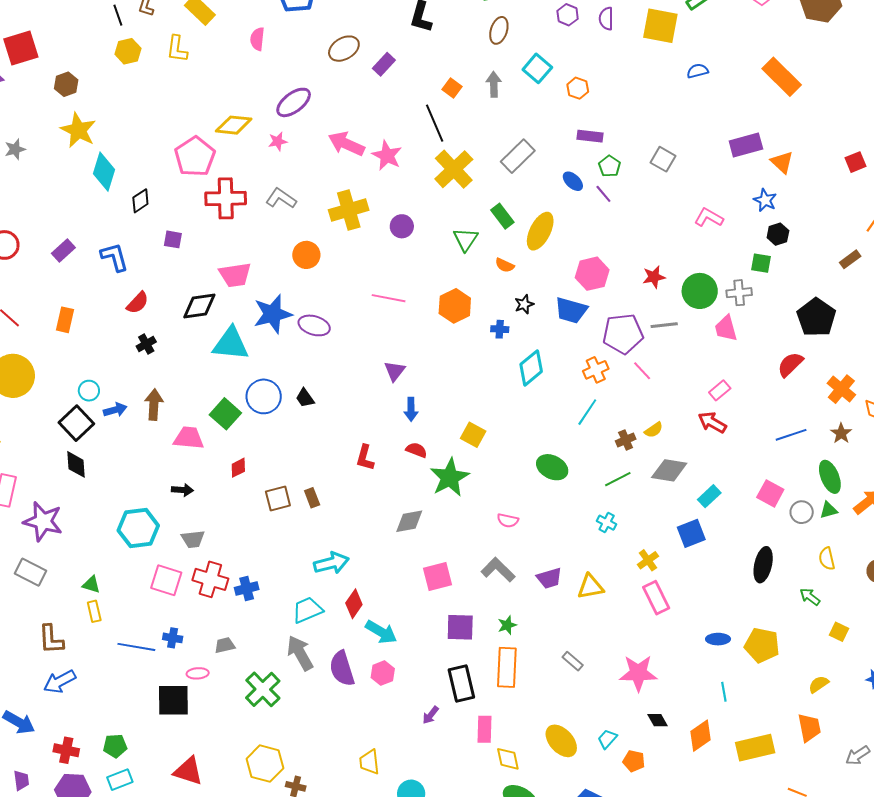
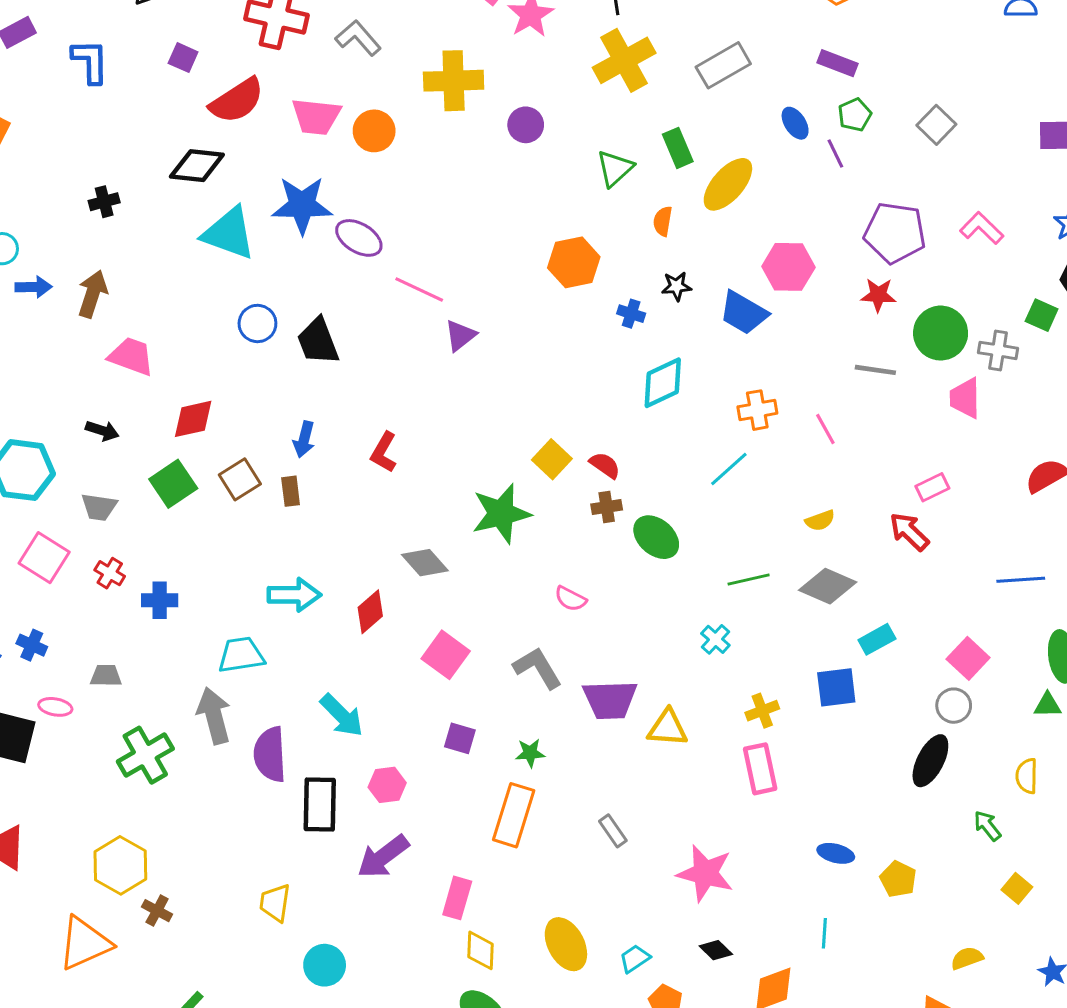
orange semicircle: (505, 265) -> (663, 221), turned 60
pink trapezoid: (235, 275) -> (316, 117), moved
pink line: (389, 298) -> (419, 290), moved
red semicircle: (138, 303) -> (237, 101), moved, size x1.5
purple pentagon: (623, 334) -> (895, 233), moved
blue circle: (264, 396) -> (257, 323), size x0.7
black trapezoid: (305, 398) -> (318, 341), size x1.6
blue arrow: (411, 409) -> (304, 439), moved
green square: (225, 414) -> (173, 484), moved
brown cross: (626, 440) -> (607, 507), moved
red semicircle: (416, 450) -> (605, 465), moved
red diamond: (238, 468) -> (193, 419), size x1.4
brown square: (278, 499) -> (240, 479), turned -32
gray circle: (802, 512) -> (954, 706), moved
gray diamond: (409, 521) -> (425, 563), turned 44
pink square: (437, 576) -> (446, 655), turned 36
purple trapezoid: (549, 578) -> (610, 700), size x1.4
red cross: (210, 579) -> (110, 573), size x0.6
red diamond: (354, 604) -> (370, 612), moved
purple square: (460, 627) -> (460, 738), size x0.7
yellow pentagon: (762, 645) -> (898, 879), size x0.7
pink hexagon: (383, 673) -> (387, 785), moved
black rectangle: (461, 684) -> (320, 805), moved
purple arrow: (431, 715) -> (383, 857), size x1.8
black diamond: (658, 720) -> (716, 950), turned -30

